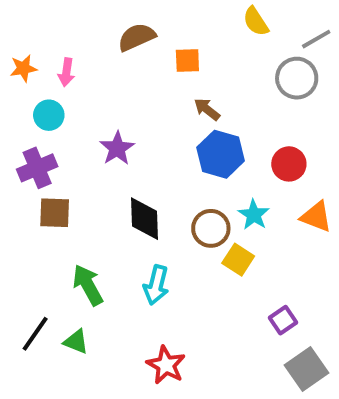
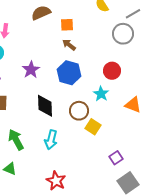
brown arrow: (207, 109) -> (69, 45), moved
blue hexagon: (221, 154) -> (69, 73), moved
red circle: (289, 164) -> (112, 71), moved
cyan star: (254, 215) -> (101, 94), moved

